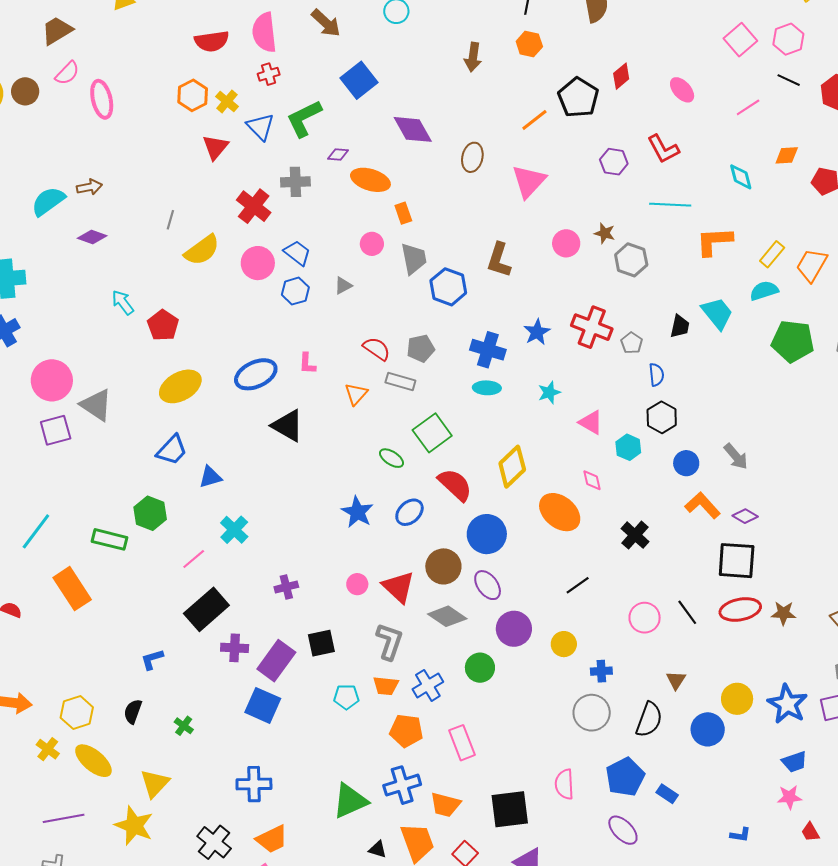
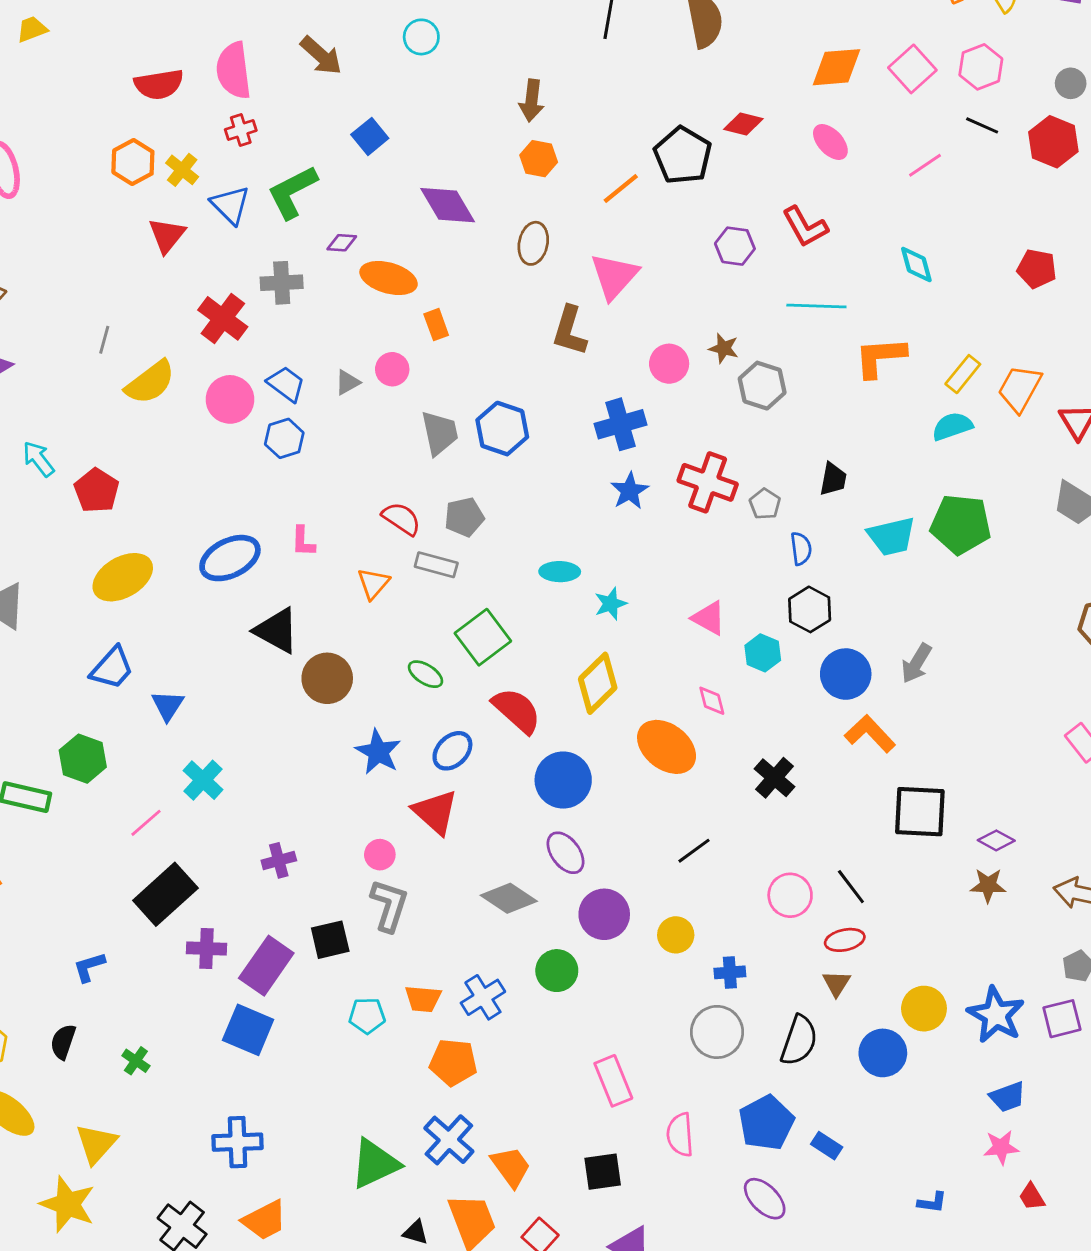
orange hexagon: (529, 44) -> (539, 159), moved
red diamond: (621, 76) -> (743, 124), turned 56
blue square: (359, 80) -> (370, 136), size x0.7
orange diamond: (787, 155) -> (836, 67), moved, size x1.5
gray trapezoid: (414, 259) -> (440, 433), moved
brown L-shape: (499, 260) -> (570, 331), moved
gray triangle: (343, 285) -> (347, 382), moved
cyan trapezoid: (717, 313) -> (892, 536), moved, turned 117
green pentagon: (793, 341) -> (961, 524), moved
blue cross: (488, 350) -> (621, 424), moved, turned -32
cyan star: (549, 392) -> (611, 604), moved
gray arrow: (736, 456) -> (916, 663), turned 72
blue circle: (686, 463) -> (846, 674), size x1.4
blue triangle: (210, 477) -> (168, 705), turned -40
purple diamond: (745, 516) -> (996, 840), moved
brown circle: (443, 566) -> (327, 678), moved
red triangle: (398, 587) -> (435, 812), moved
red ellipse: (740, 609) -> (845, 940), moved, size x0.7
gray L-shape: (389, 641) -> (389, 905), moved
pink rectangle: (462, 743) -> (613, 1081), moved
blue cross: (402, 785) -> (449, 1140), turned -30
orange trapezoid: (445, 805) -> (511, 1167), turned -140
black square: (510, 809) -> (603, 1172), size x0.7

